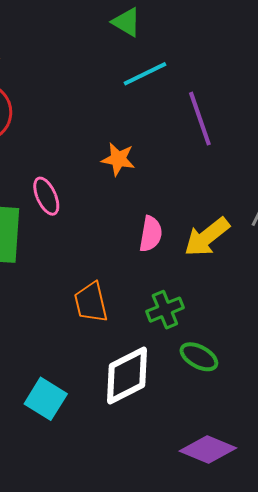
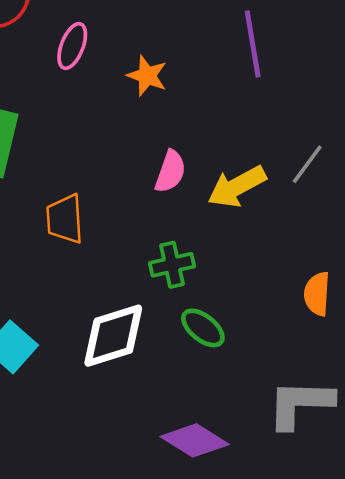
pink ellipse: (46, 196) -> (72, 46), moved, turned 36
orange trapezoid: (91, 302) -> (65, 219), moved

